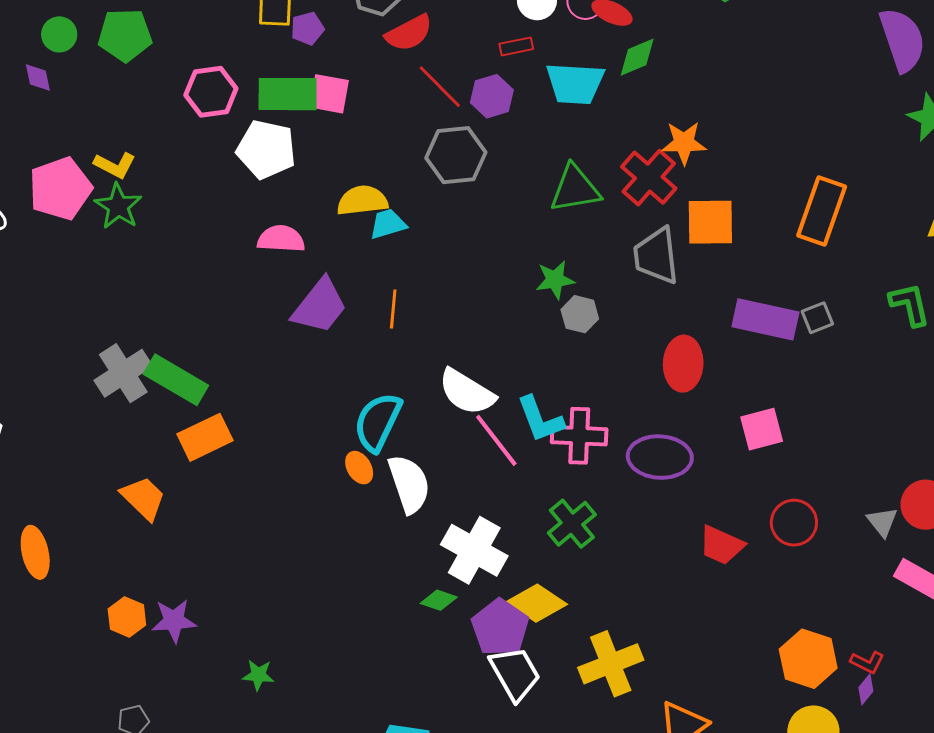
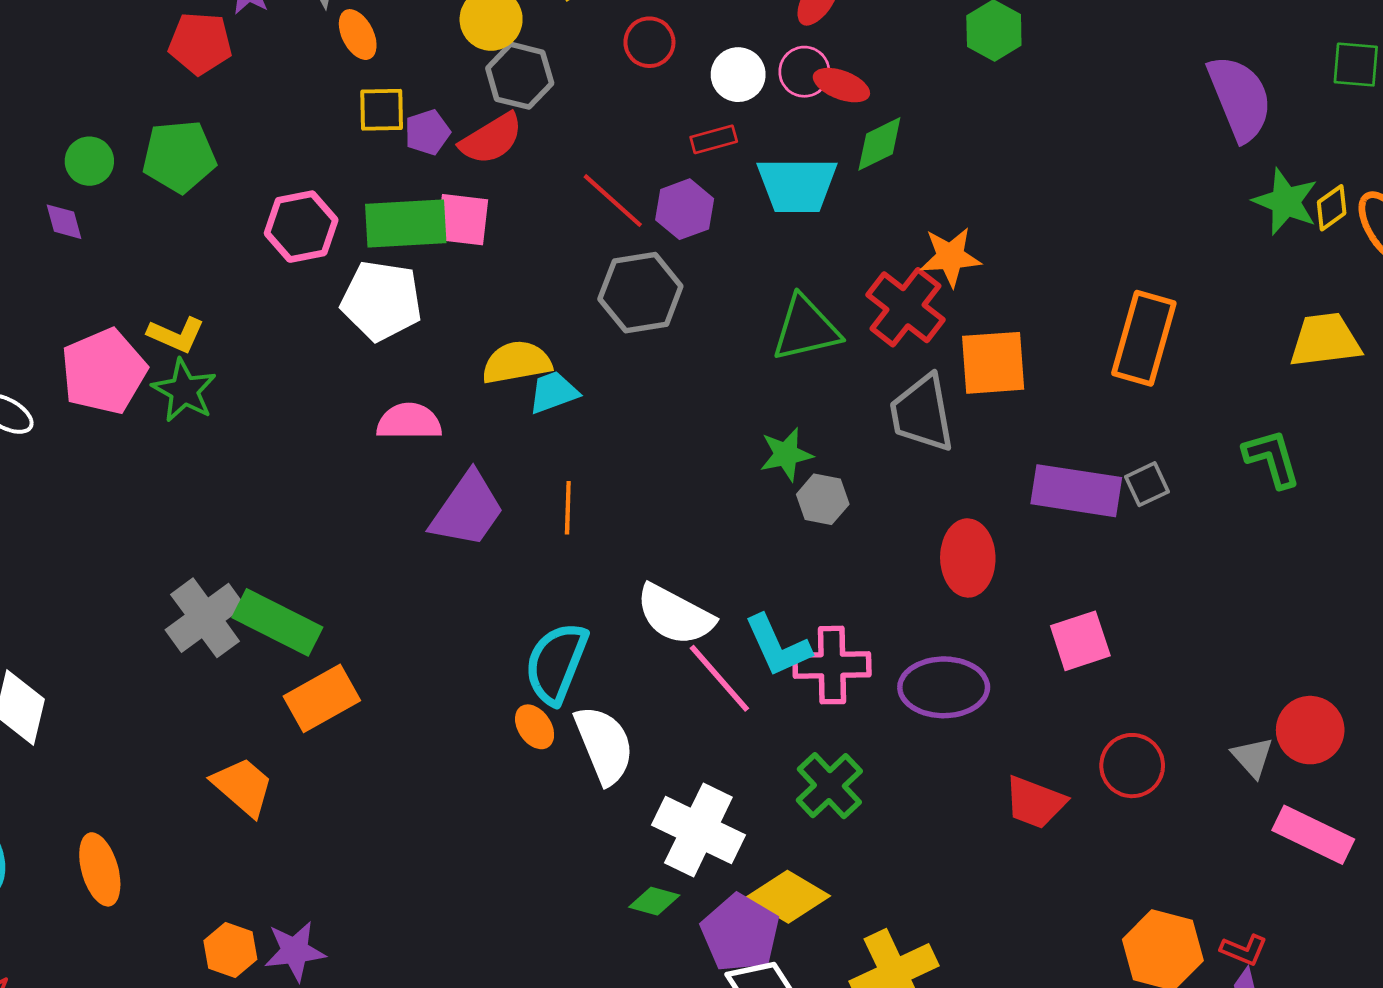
red semicircle: (409, 33) -> (491, 139), moved

